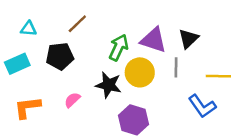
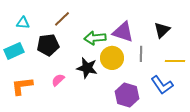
black triangle: (188, 39) -> (162, 30), moved
green arrow: (118, 47) -> (95, 38), turned -120
purple hexagon: (133, 120) -> (127, 95), moved

